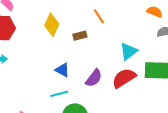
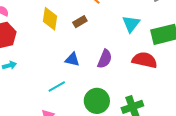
red semicircle: (124, 78) -> (145, 60), moved, turned 60
cyan line: (59, 94) -> (57, 87), moved

